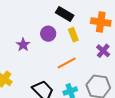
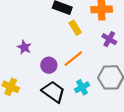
purple circle: (48, 34) -> (49, 65), moved

